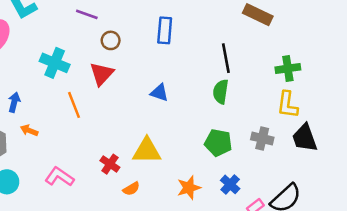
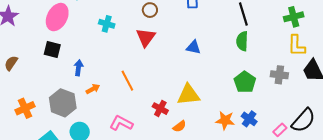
cyan cross: (55, 63) -> (107, 24), moved, size x0.7
orange line: (74, 105) -> (127, 81), moved
orange arrow: (29, 130) -> (93, 89), turned 136
green pentagon: (218, 143) -> (245, 82), turned 30
blue cross: (230, 184) -> (249, 119), moved
orange star: (189, 188) -> (225, 120), turned 30

